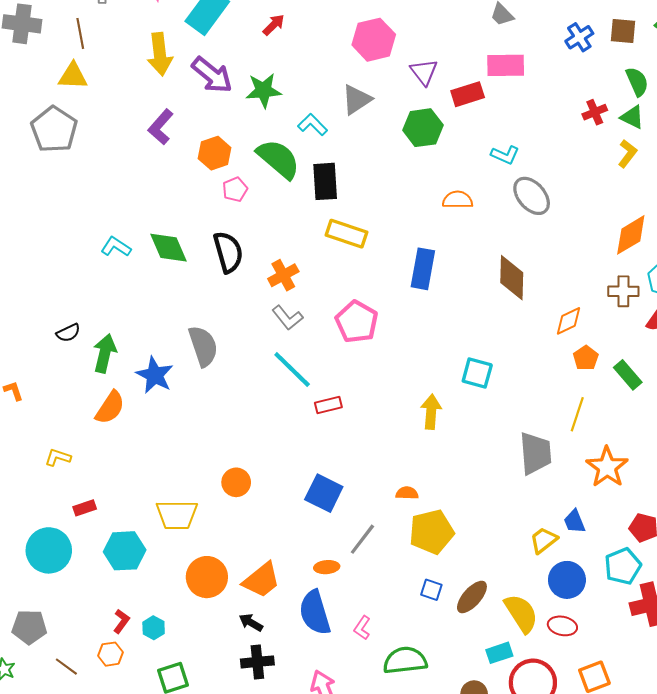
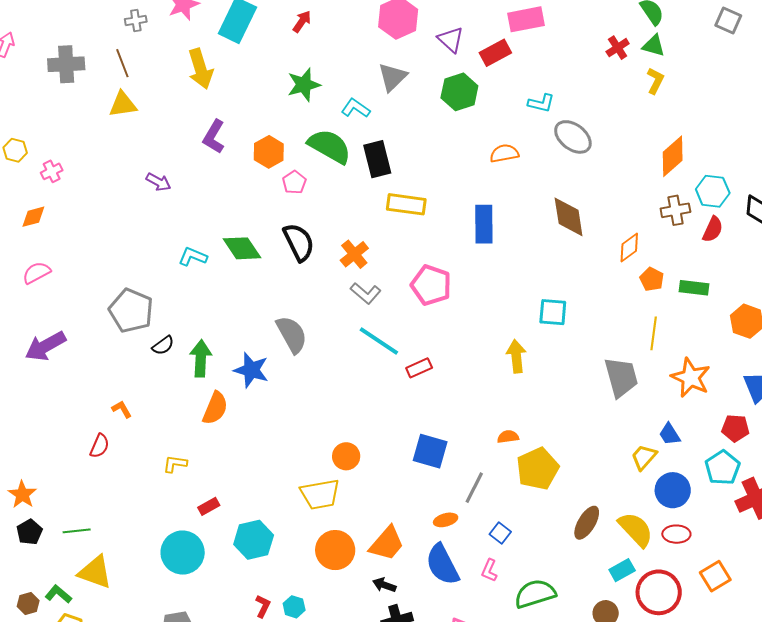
purple arrow: (212, 75) -> (158, 182), moved, size x0.6
gray pentagon: (54, 129) -> (131, 311), moved
green rectangle: (628, 375) -> (694, 288), turned -32
yellow trapezoid: (177, 515) -> (320, 494), moved
blue square: (431, 590) -> (500, 533), moved, turned 30

